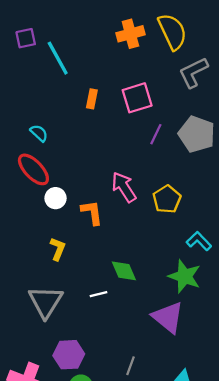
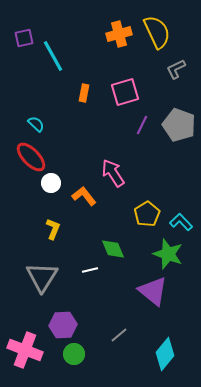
gray L-shape: (193, 72) -> (176, 69), size x0.7
yellow pentagon: (167, 199) -> (147, 214), moved
orange L-shape: (92, 212) -> (84, 196), turned -30
gray line: (130, 366) -> (119, 335), turned 30

